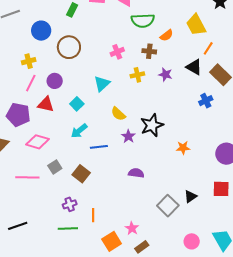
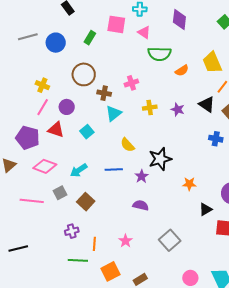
blue circle: (41, 31) -> (56, 43), moved
brown cross: (149, 51) -> (104, 93), moved
yellow cross: (29, 61) -> (42, 85), turned 32
blue cross: (206, 101) -> (216, 139), turned 32
cyan arrow: (79, 131) -> (79, 170), moved
purple star: (128, 136) -> (142, 176), moved
blue line: (99, 147) -> (114, 169), moved
black triangle: (190, 196) -> (206, 209), moved
green line: (68, 228) -> (78, 260), moved
pink star: (132, 228) -> (125, 241), moved

